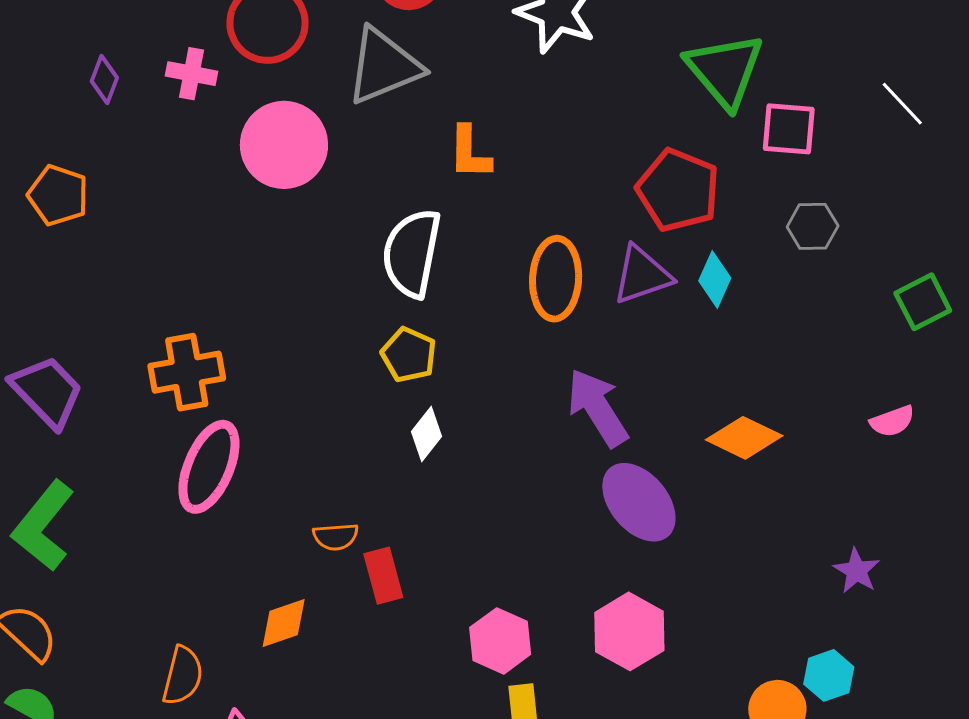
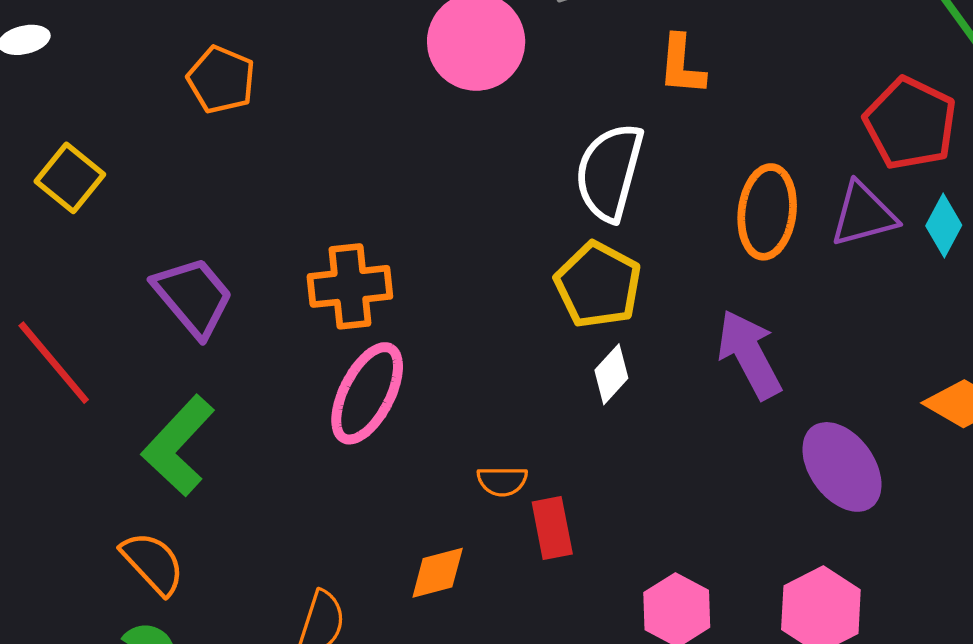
yellow pentagon: (409, 355) -> (598, 285), size x1.4
purple arrow: (597, 408) -> (749, 354), moved

